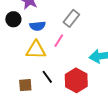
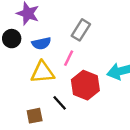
red hexagon: (76, 80) -> (85, 85), moved

